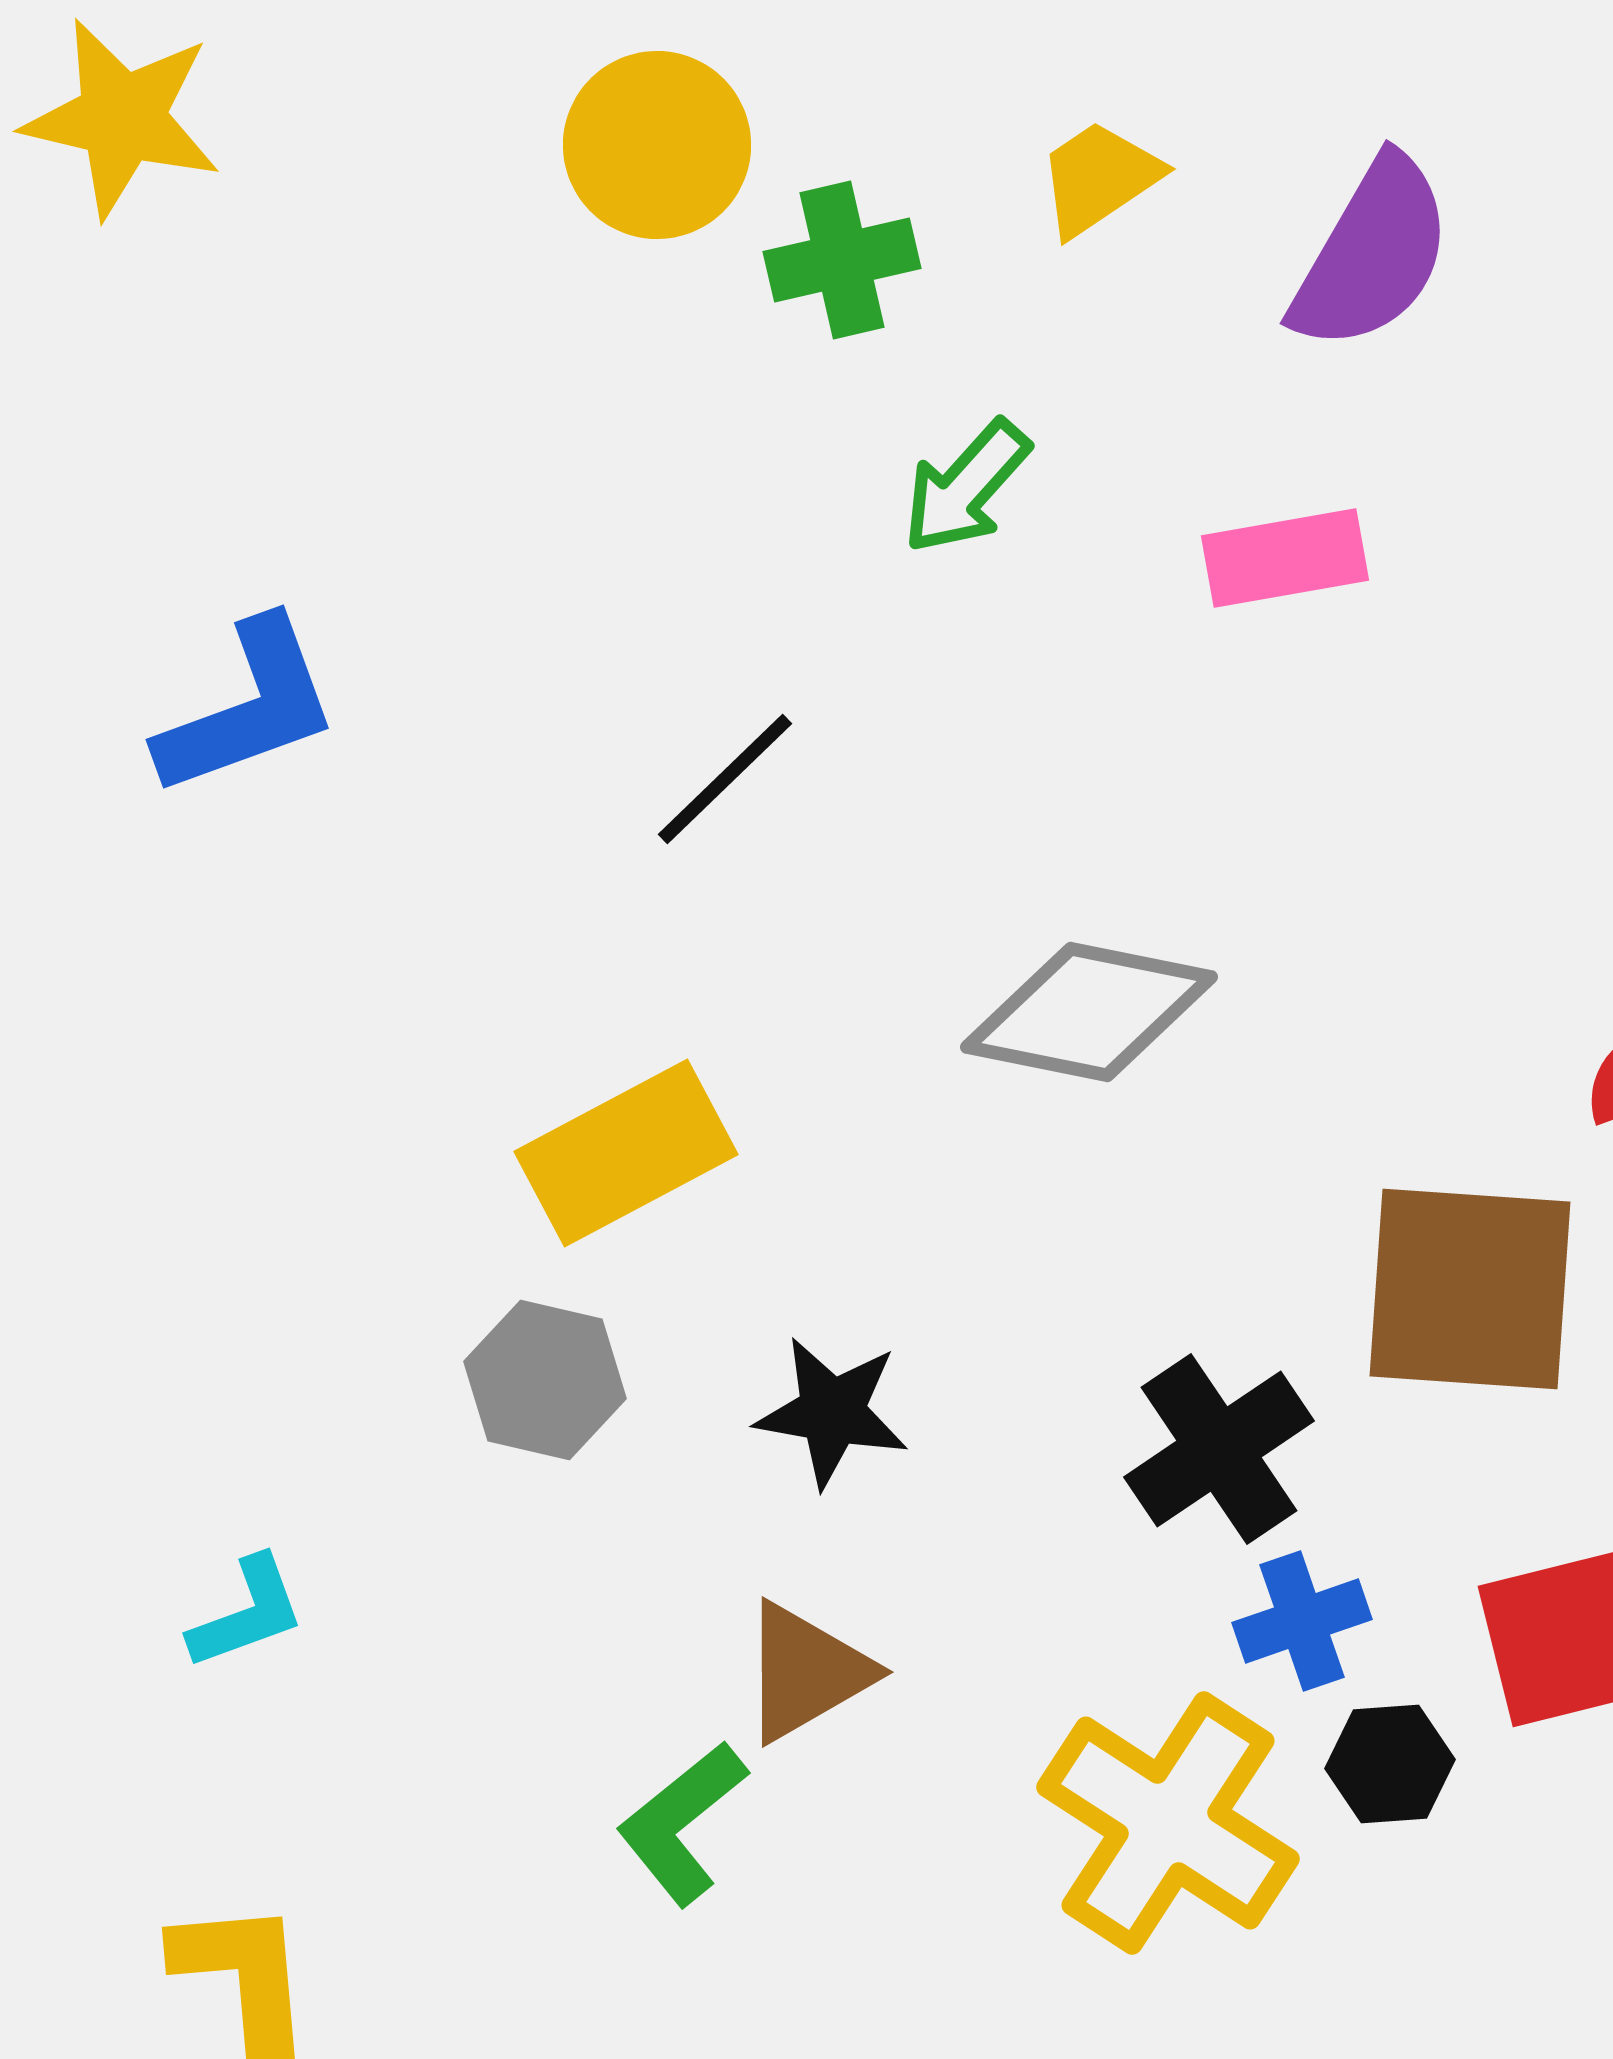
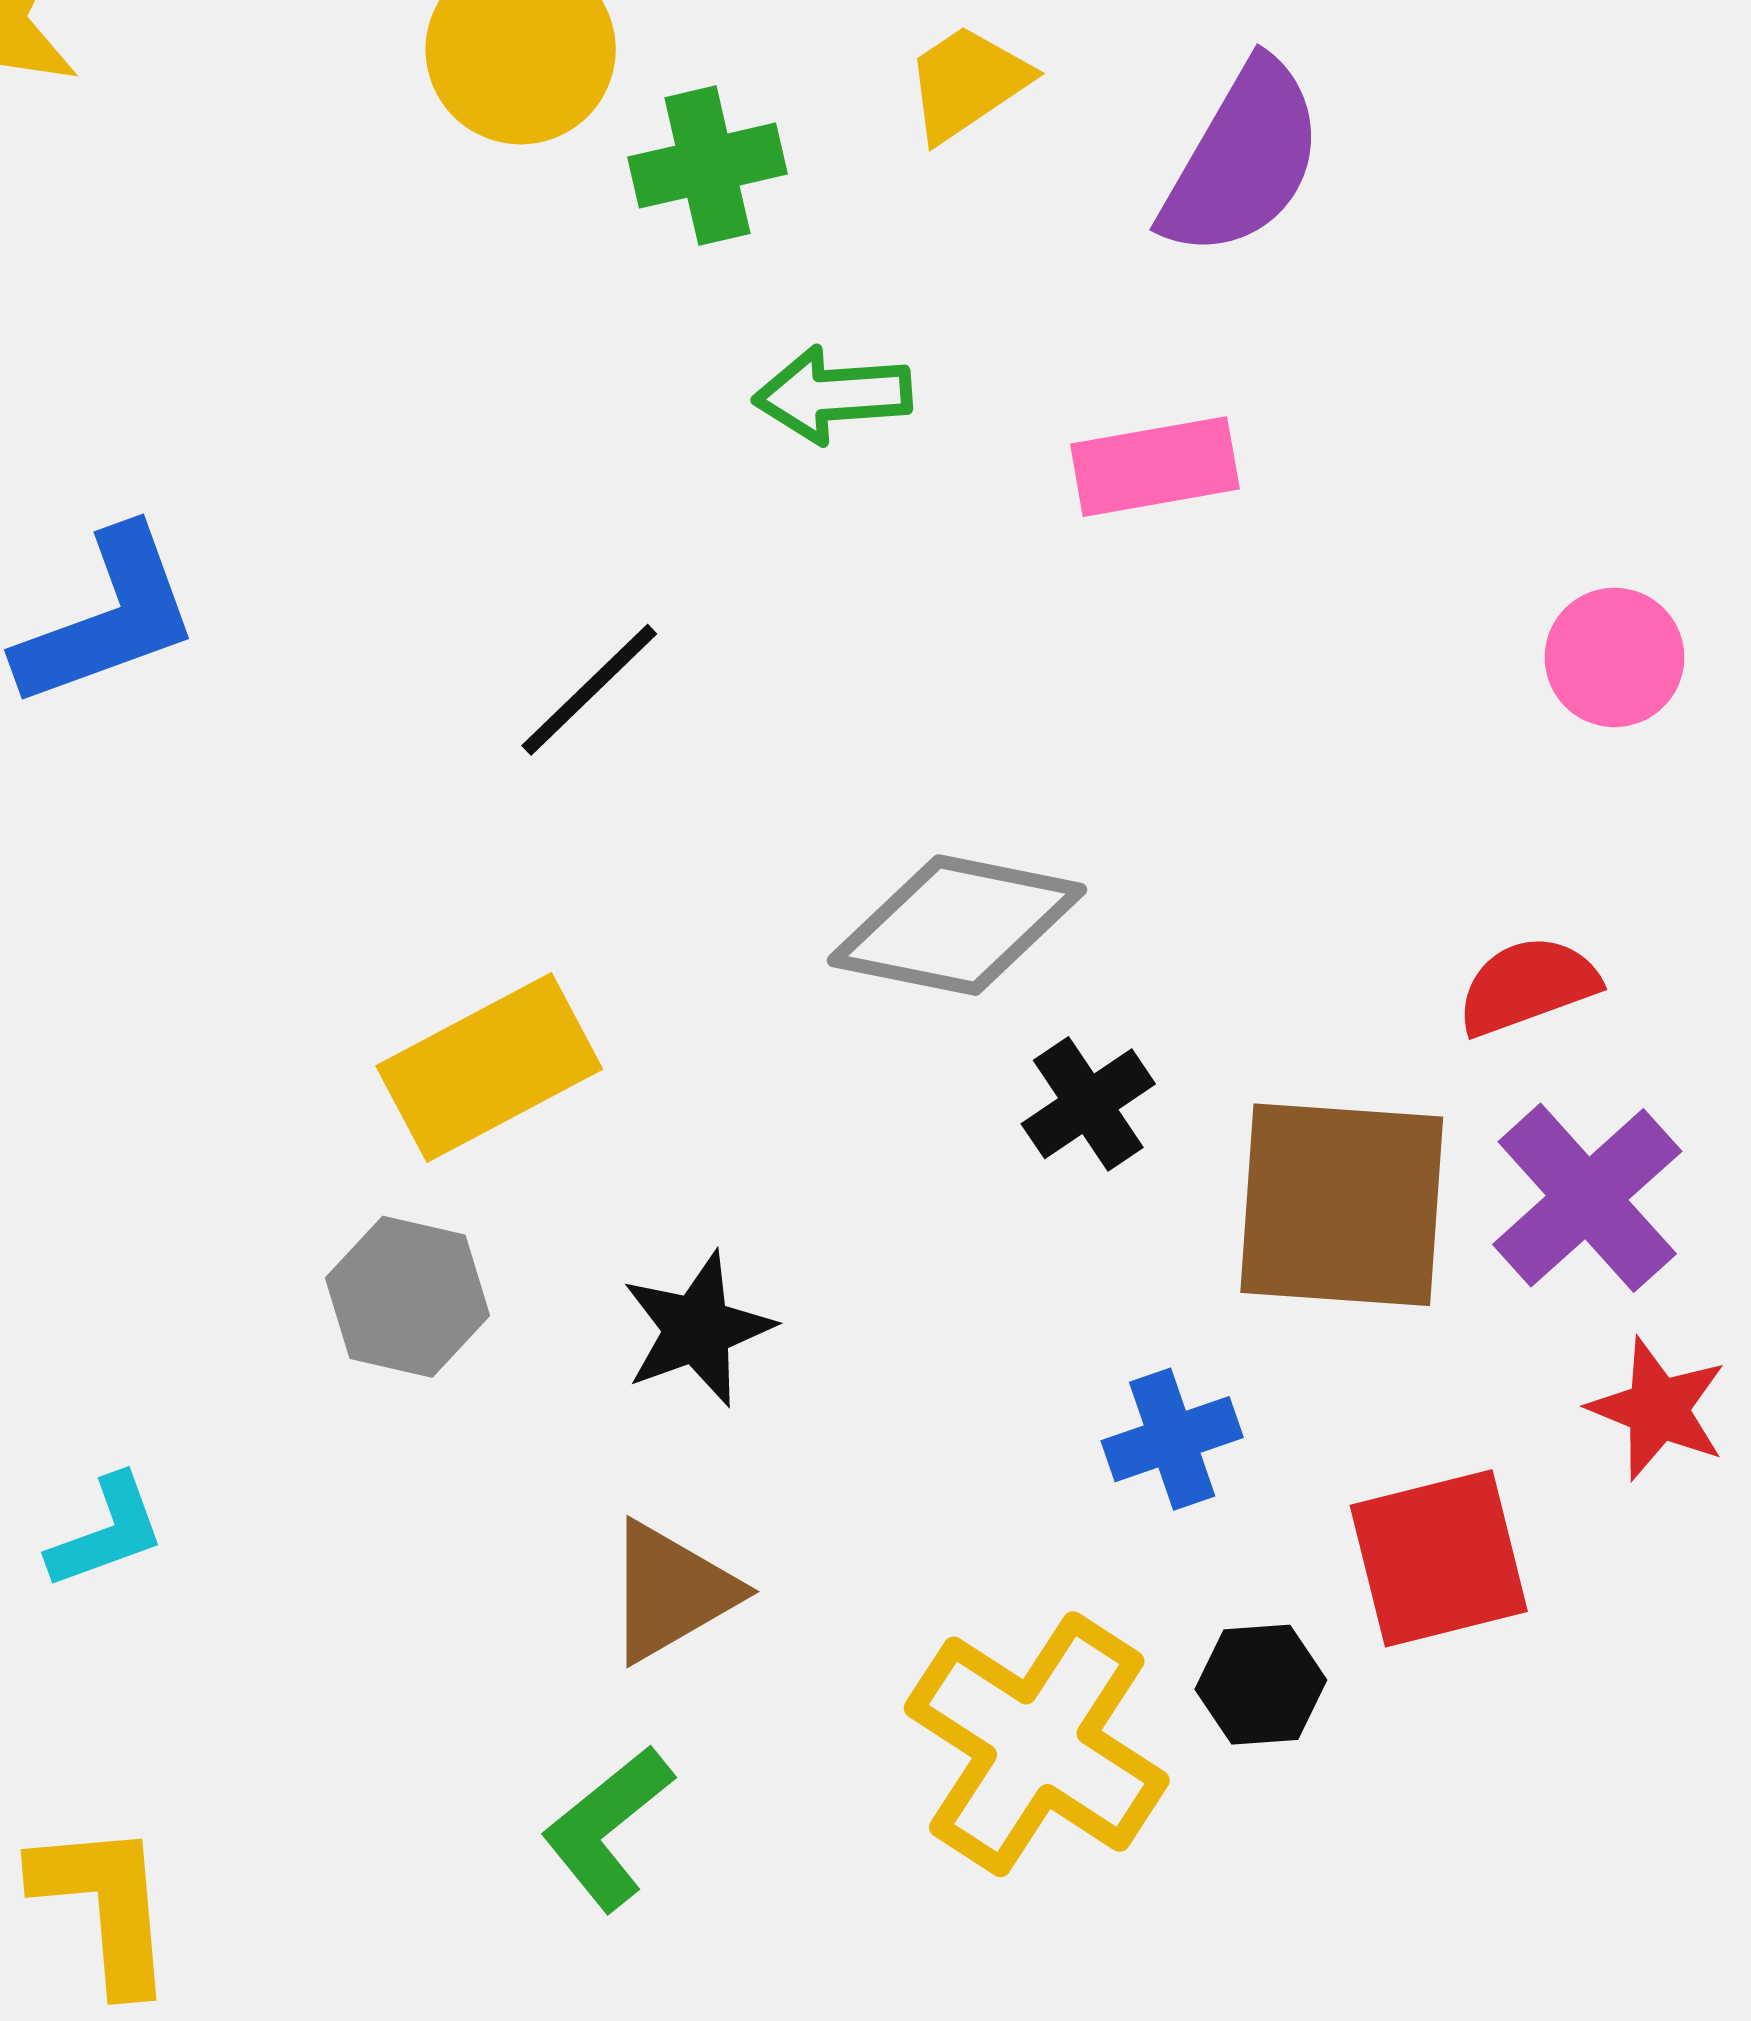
green arrow: (966, 487) -> (833, 395), turned 44
black star: (832, 1412) -> (697, 1329), turned -30
black cross: (1219, 1449) -> (1088, 1104), moved, size x0.7
blue cross: (1302, 1621) -> (1172, 1439), moved
green L-shape: (682, 1823) -> (607, 1828), moved

